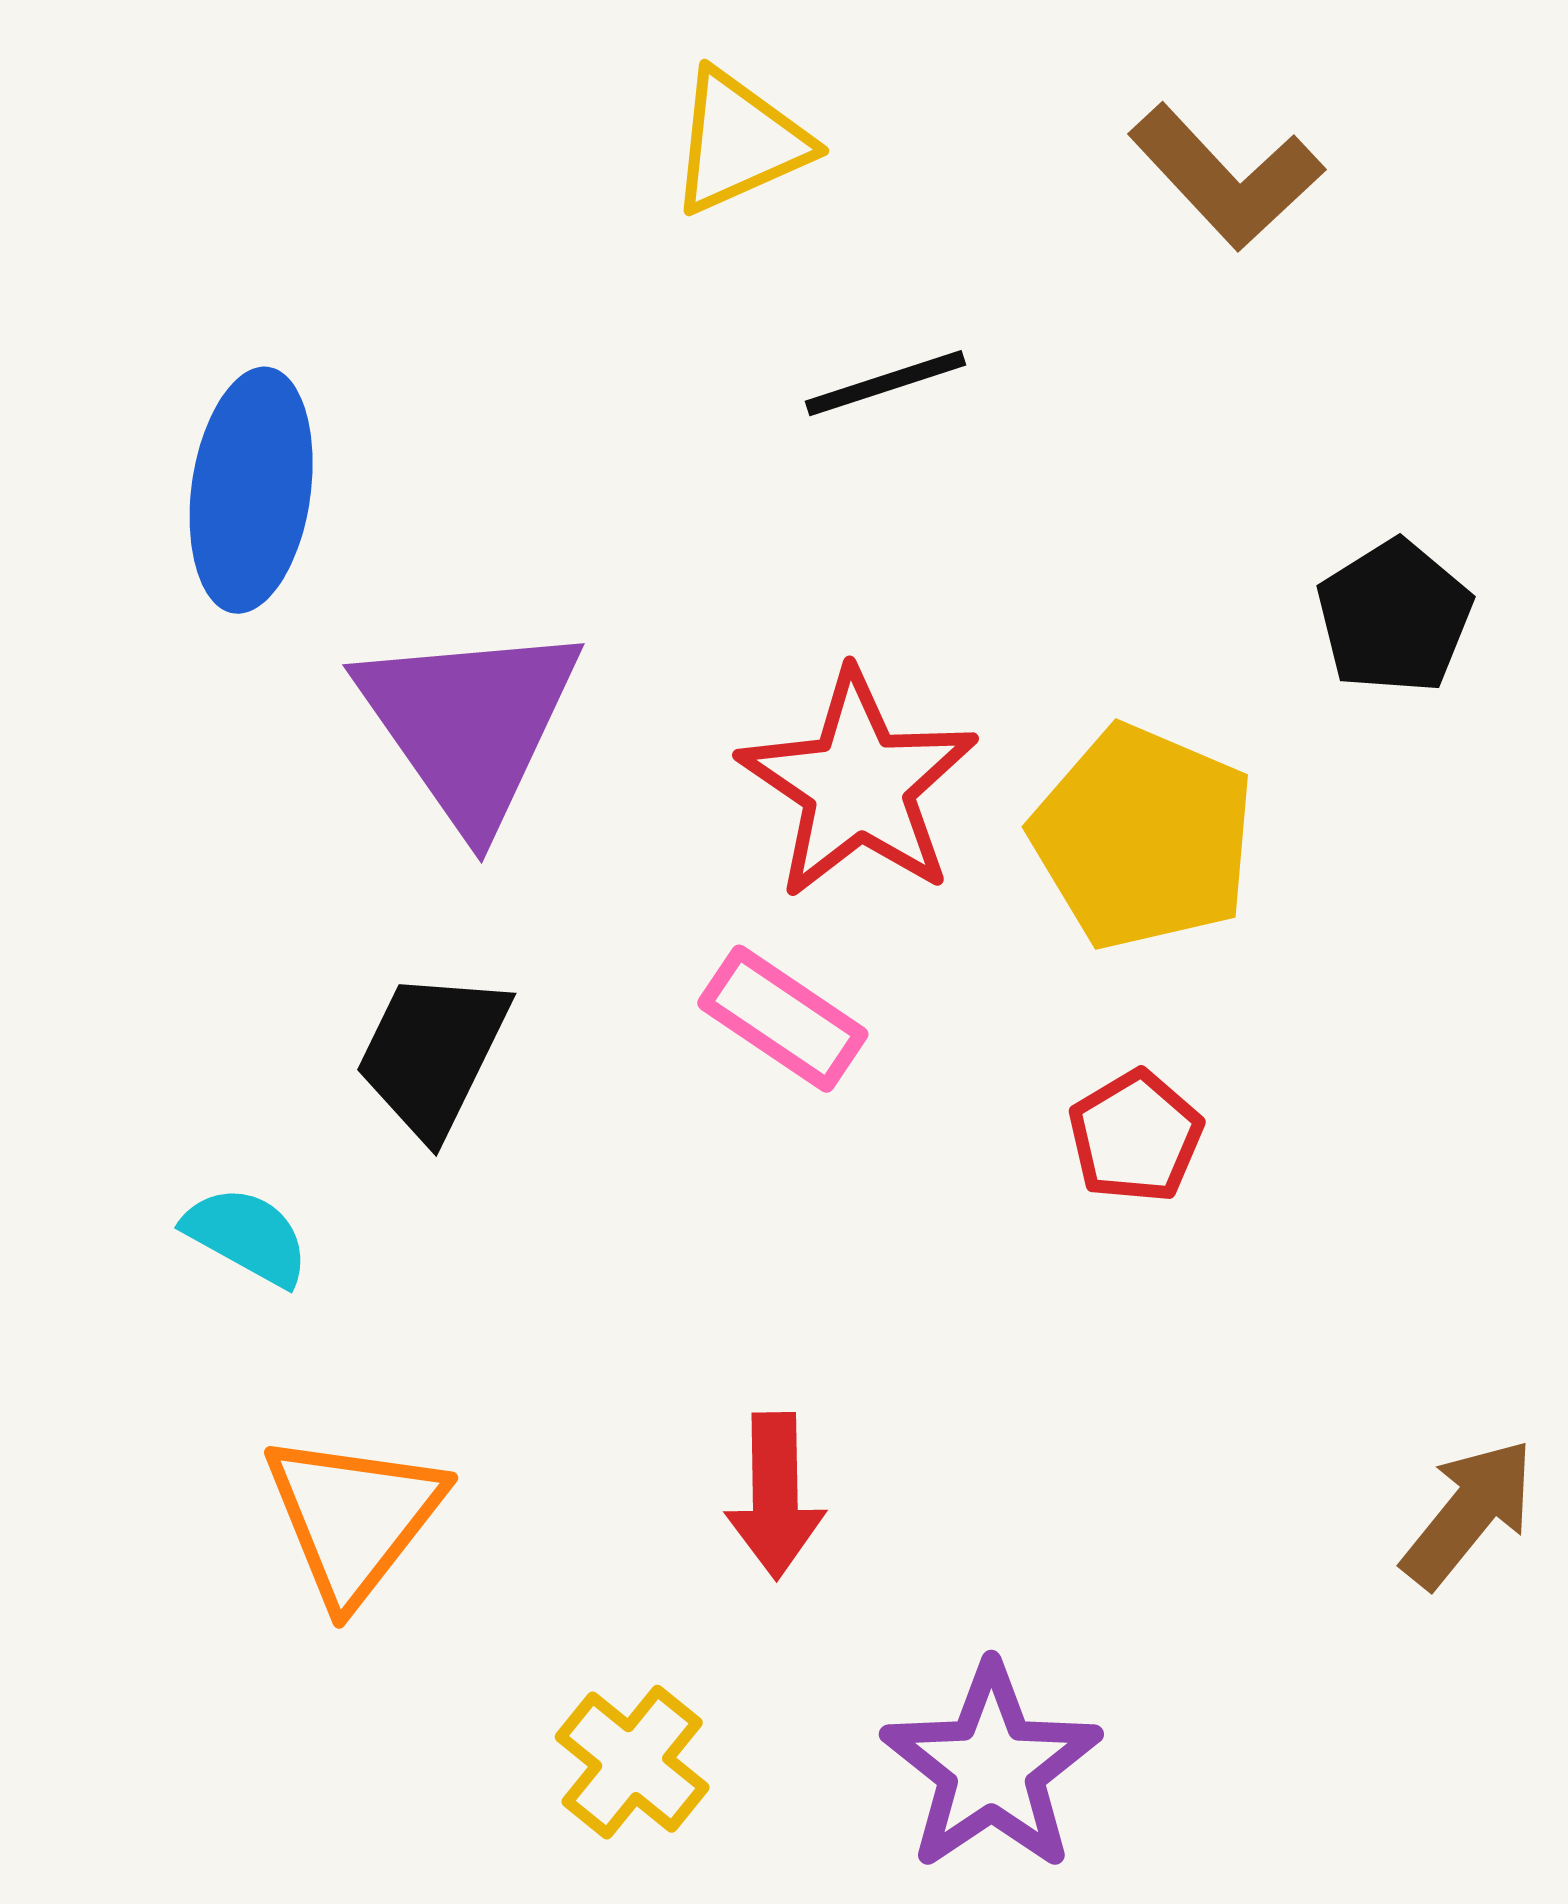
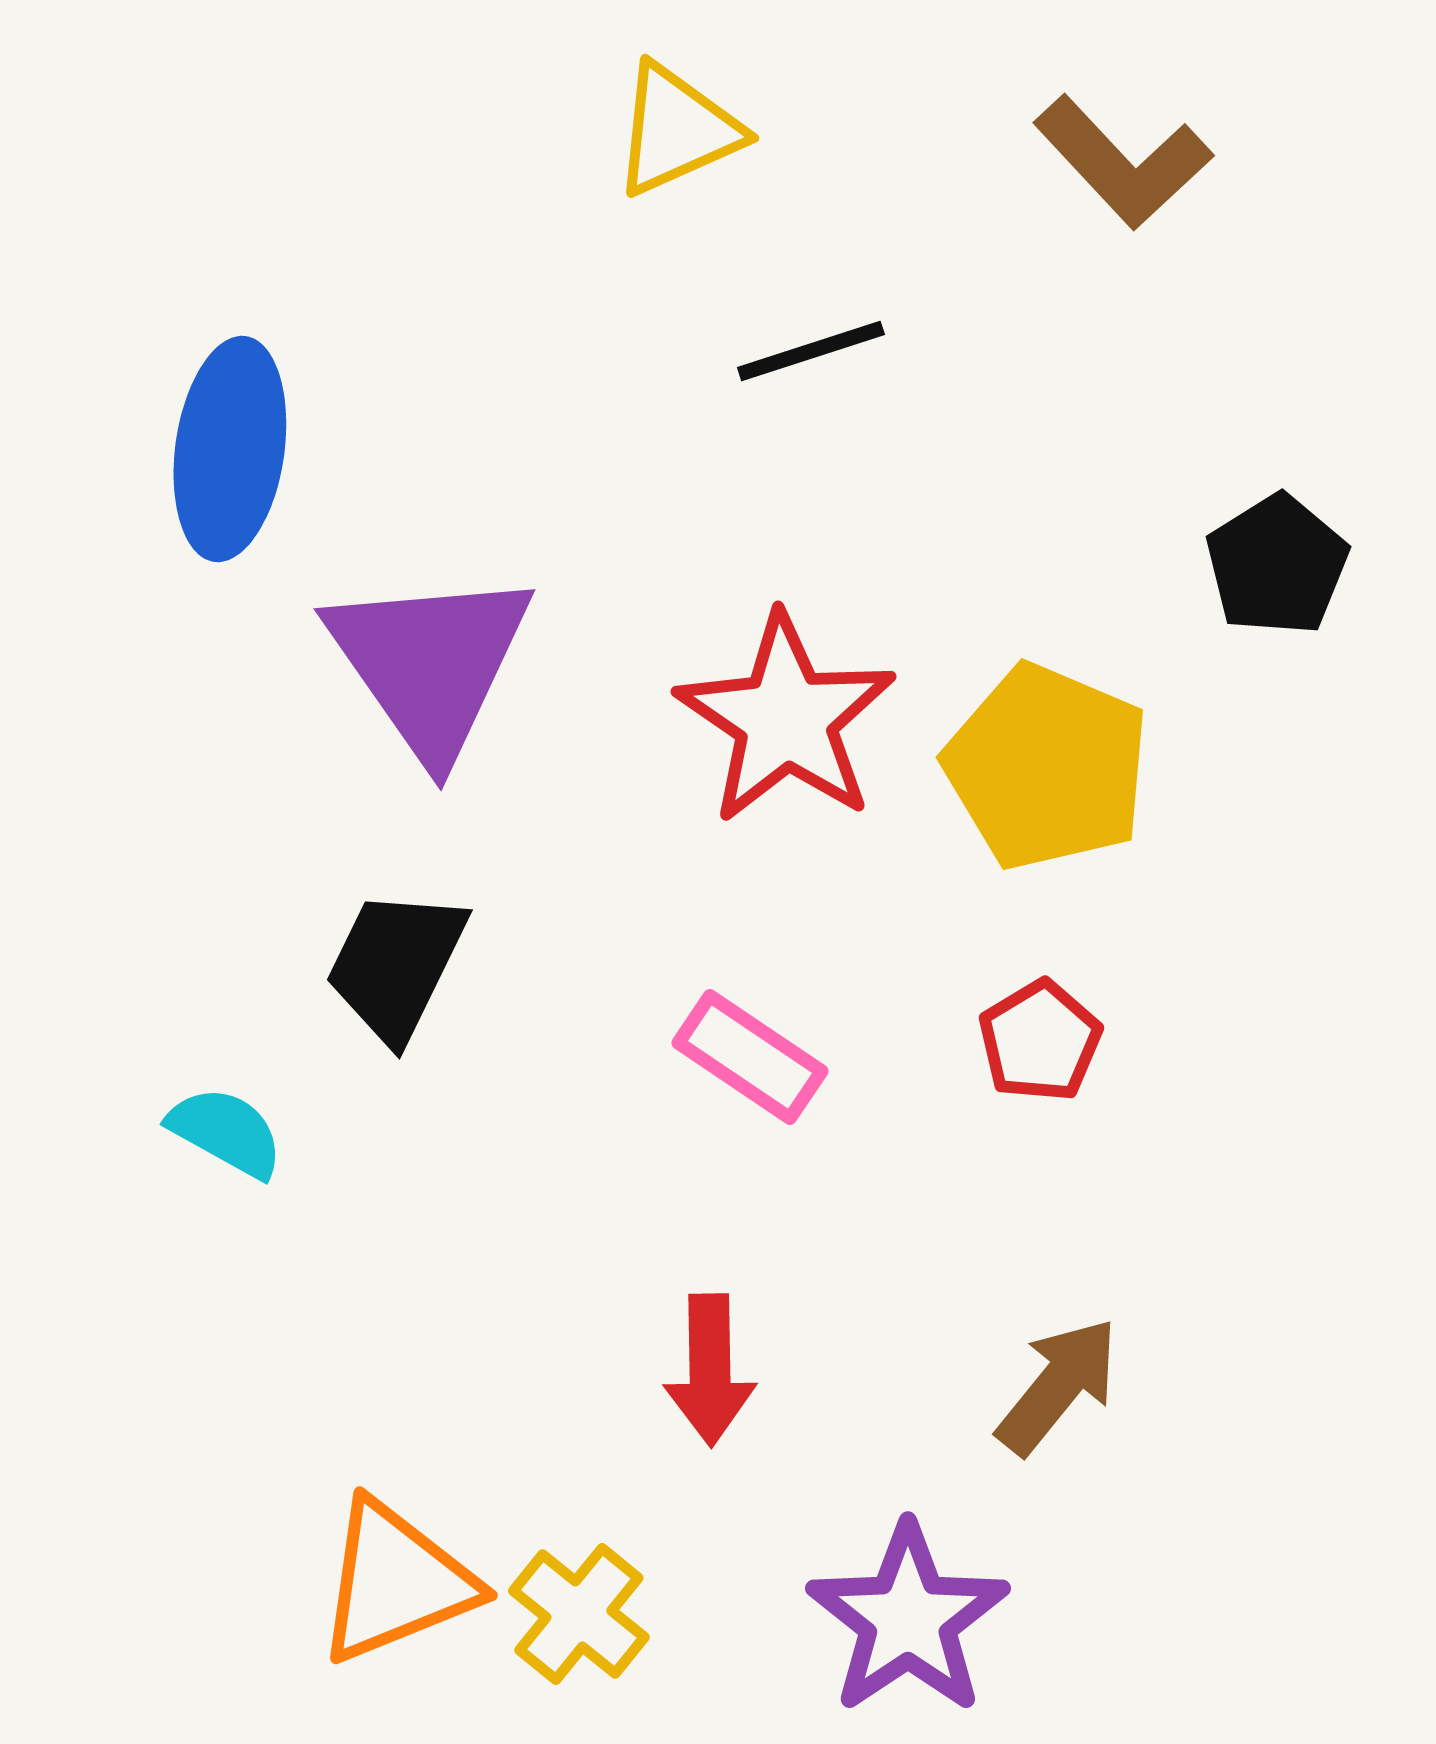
pink rectangle: (783, 1019) -> (750, 1057), moved
brown arrow: (1468, 1513) -> (1058, 1386), moved
orange triangle: (354, 1518) -> (396, 1582), moved, turned 30

